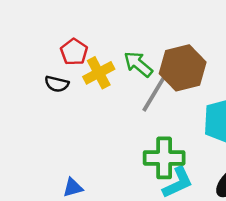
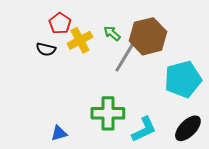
green arrow: (138, 64) -> (112, 33), size x0.7
green cross: (164, 158) -> (108, 113), moved

